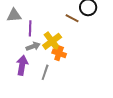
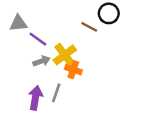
purple line: (30, 28) -> (38, 39), turned -56
purple arrow: (22, 65) -> (35, 98), moved

